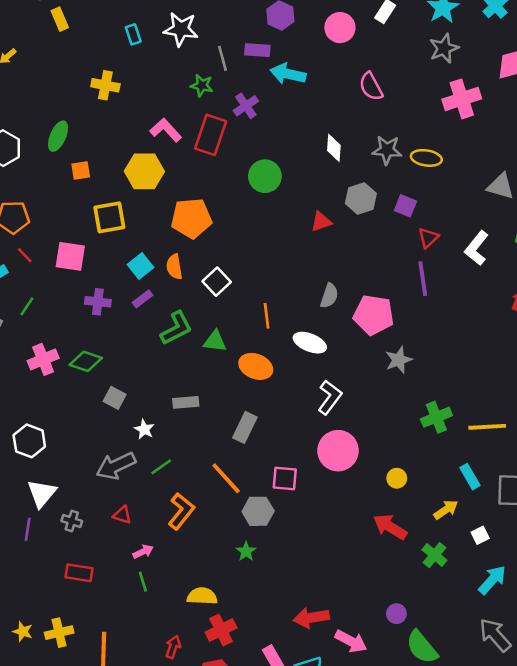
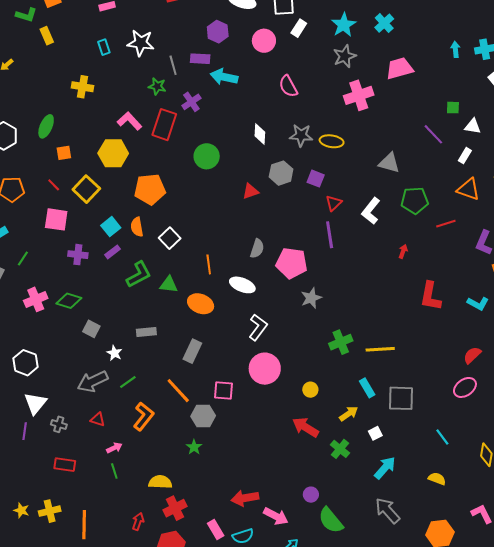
yellow square: (109, 217) -> (86, 189), turned -36
red line: (25, 255) -> (54, 185), moved

